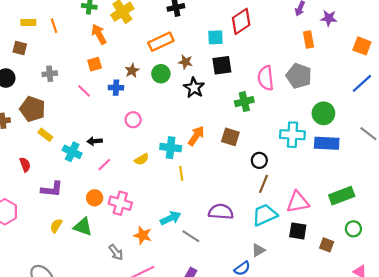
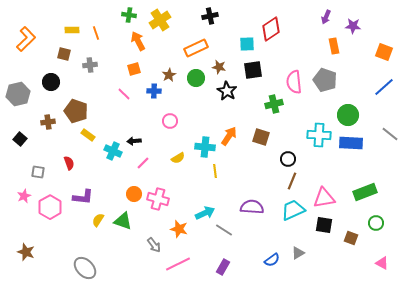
gray cross: (50, 74) -> (90, 65), moved
purple L-shape: (52, 189) -> (83, 197), moved
gray triangle: (258, 250) -> (298, 253), moved

